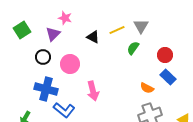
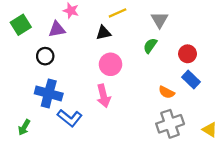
yellow line: (117, 30) -> (118, 13), moved
purple triangle: (53, 34) -> (57, 29), turned 35
black triangle: (93, 37) -> (104, 33), turned -40
pink circle: (70, 64) -> (111, 64), moved

